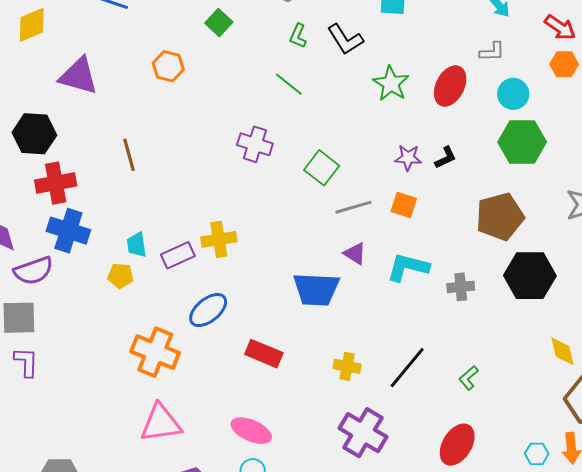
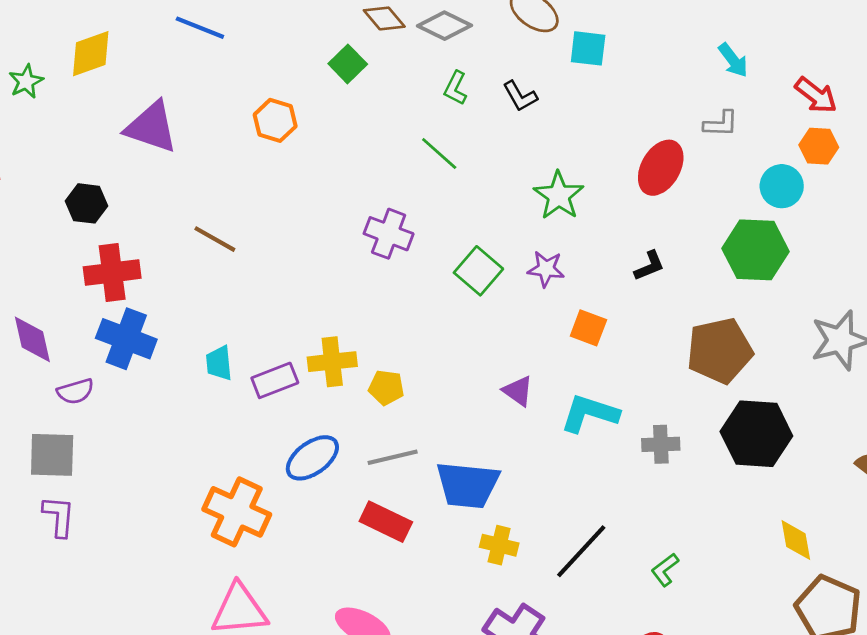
black L-shape: (345, 39) -> (520, 96), size x0.7
green star: (391, 84) -> (559, 196), moved
cyan circle: (513, 94) -> (782, 186), moved
black hexagon: (34, 134) -> (87, 203), size x0.7
brown line: (129, 155) -> (215, 239), turned -48
purple star: (408, 158) -> (546, 269), moved
gray line: (353, 207) -> (393, 457), moved
purple semicircle: (33, 271) -> (75, 391), size x0.7
yellow pentagon: (120, 276) -> (386, 387), moved
blue trapezoid: (316, 289) -> (468, 485), moved

